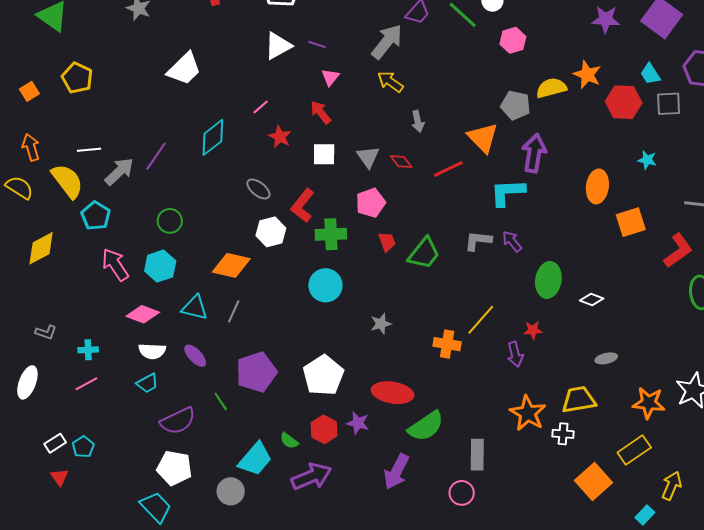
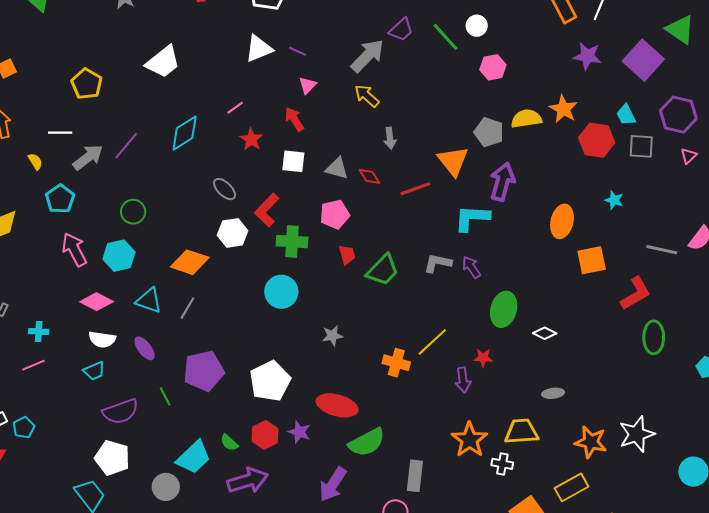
yellow pentagon: (77, 78) -> (87, 84), moved
gray triangle: (368, 157) -> (337, 168), turned -45
yellow semicircle: (67, 181) -> (35, 161), size x0.5

